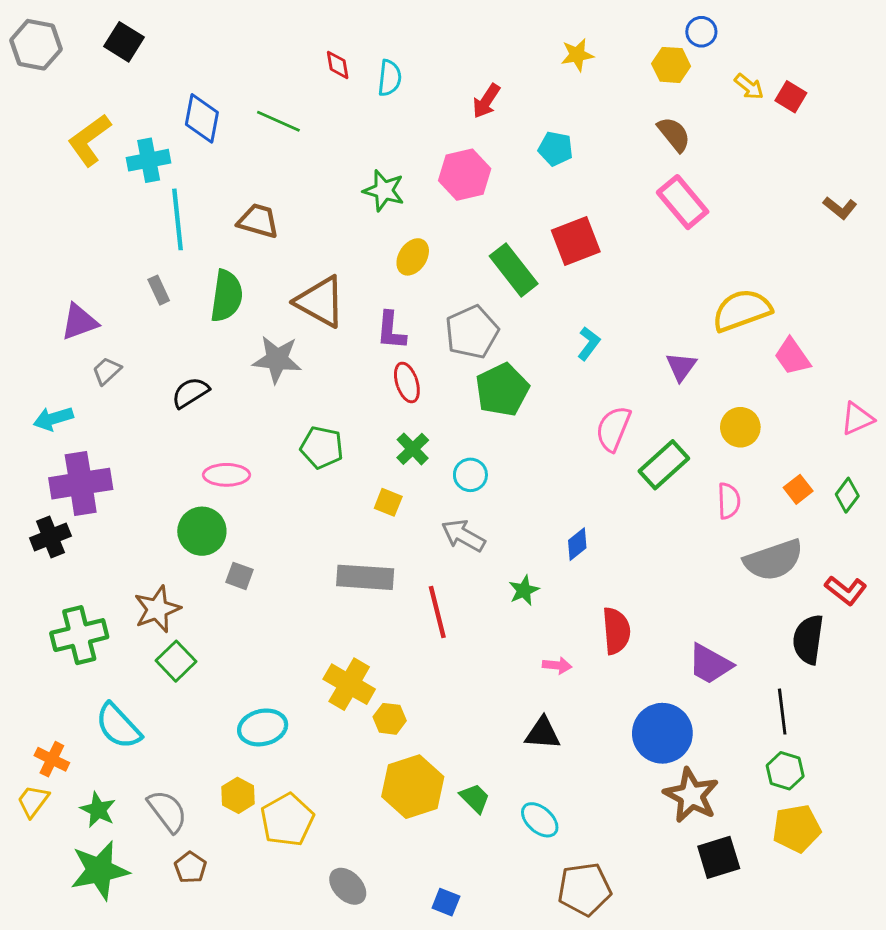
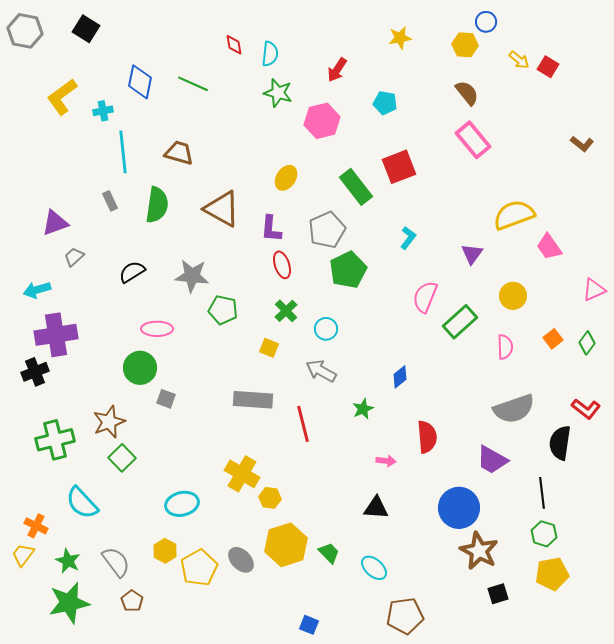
cyan cross: (149, 160) -> (103, 111), size x0.7
green star: (384, 191) -> (278, 93), moved
gray star: (277, 359) -> (192, 276), moved
gray semicircle: (774, 560) -> (514, 409), moved
black square: (719, 857) -> (498, 594), size x0.7
gray ellipse: (348, 886) -> (241, 560), moved

